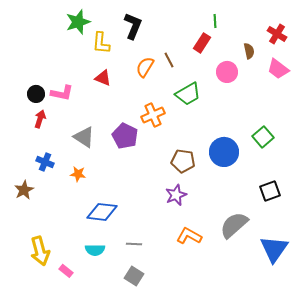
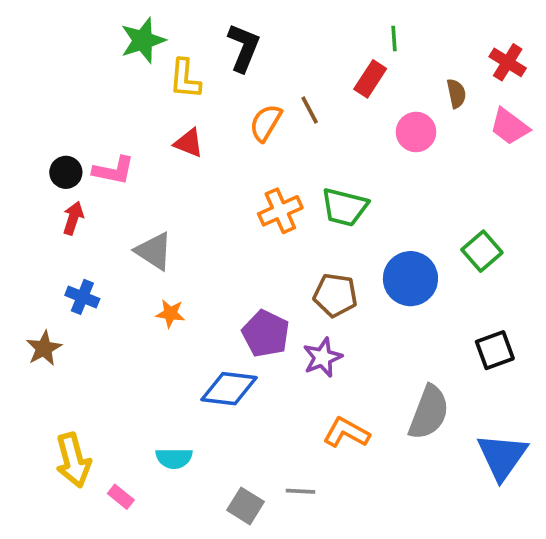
green trapezoid: (188, 94) -> (344, 207), moved, turned 44
purple pentagon: (125, 136) -> (266, 334), moved
orange star: (78, 174) -> (170, 313), moved
blue diamond: (102, 212) -> (229, 389), moved
gray semicircle: (234, 225) -> (429, 412), turned 152
gray line: (134, 244) -> (300, 491), moved

